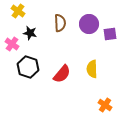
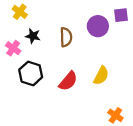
brown semicircle: (60, 23) -> (66, 37), moved
purple square: (110, 34) -> (121, 15), moved
yellow semicircle: (92, 69) -> (101, 76), turned -150

